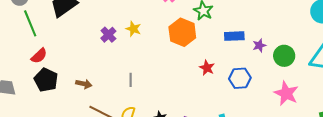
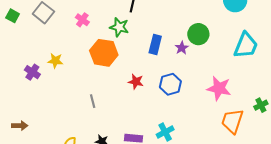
blue rectangle: (234, 36) -> (155, 45), turned -60
green circle: (284, 56) -> (198, 34), moved
gray line: (131, 80) -> (93, 101), moved

